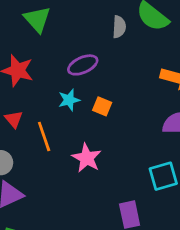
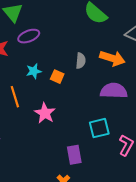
gray semicircle: (119, 27) -> (81, 61), moved
purple ellipse: (83, 65) -> (29, 36), moved

